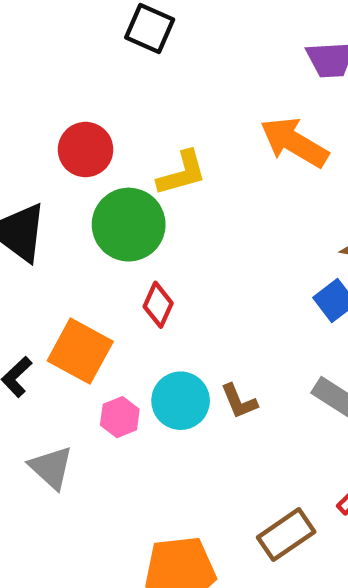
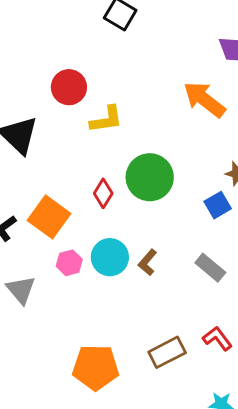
yellow L-shape: (182, 173) -> (106, 119), moved
green circle: (129, 225) -> (150, 177), moved
brown L-shape: (239, 401) -> (148, 262), turned 56

